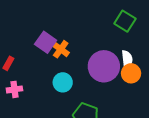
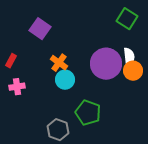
purple square: (46, 42) -> (40, 29), moved
orange cross: (61, 49) -> (59, 63), moved

